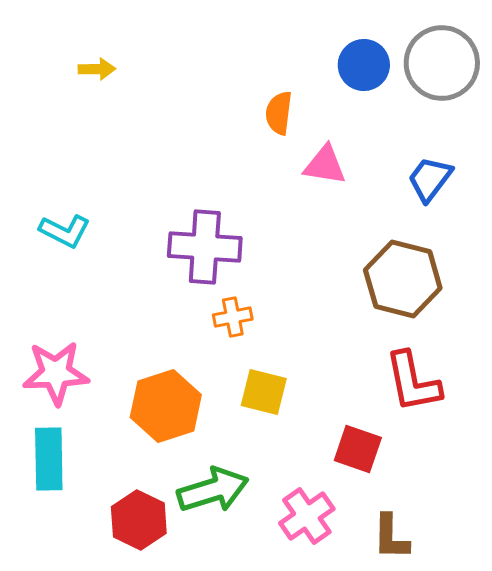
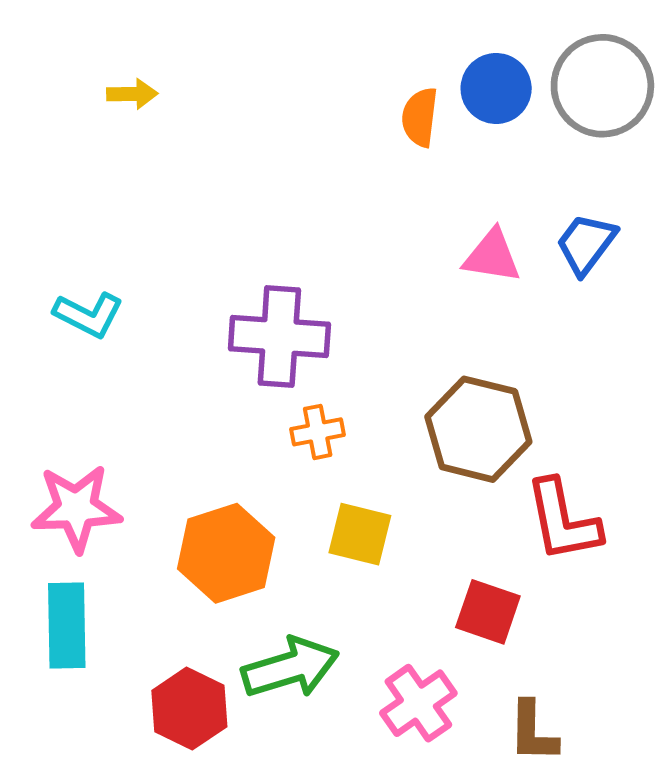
orange semicircle: (279, 113) -> (420, 117), moved
pink triangle: (325, 165) -> (492, 256), moved
brown hexagon: (403, 279) -> (478, 429), moved

